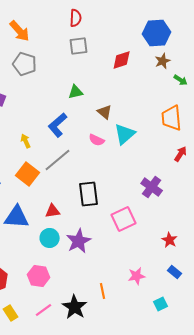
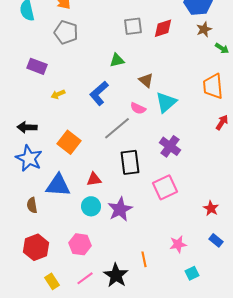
gray square: (79, 46) -> (133, 26), moved
yellow arrow: (26, 141) -> (58, 94), moved, turned -88
gray line: (58, 160) -> (117, 128), moved
purple cross: (152, 187) -> (170, 146), moved
cyan square: (161, 304) -> (192, 273), moved

